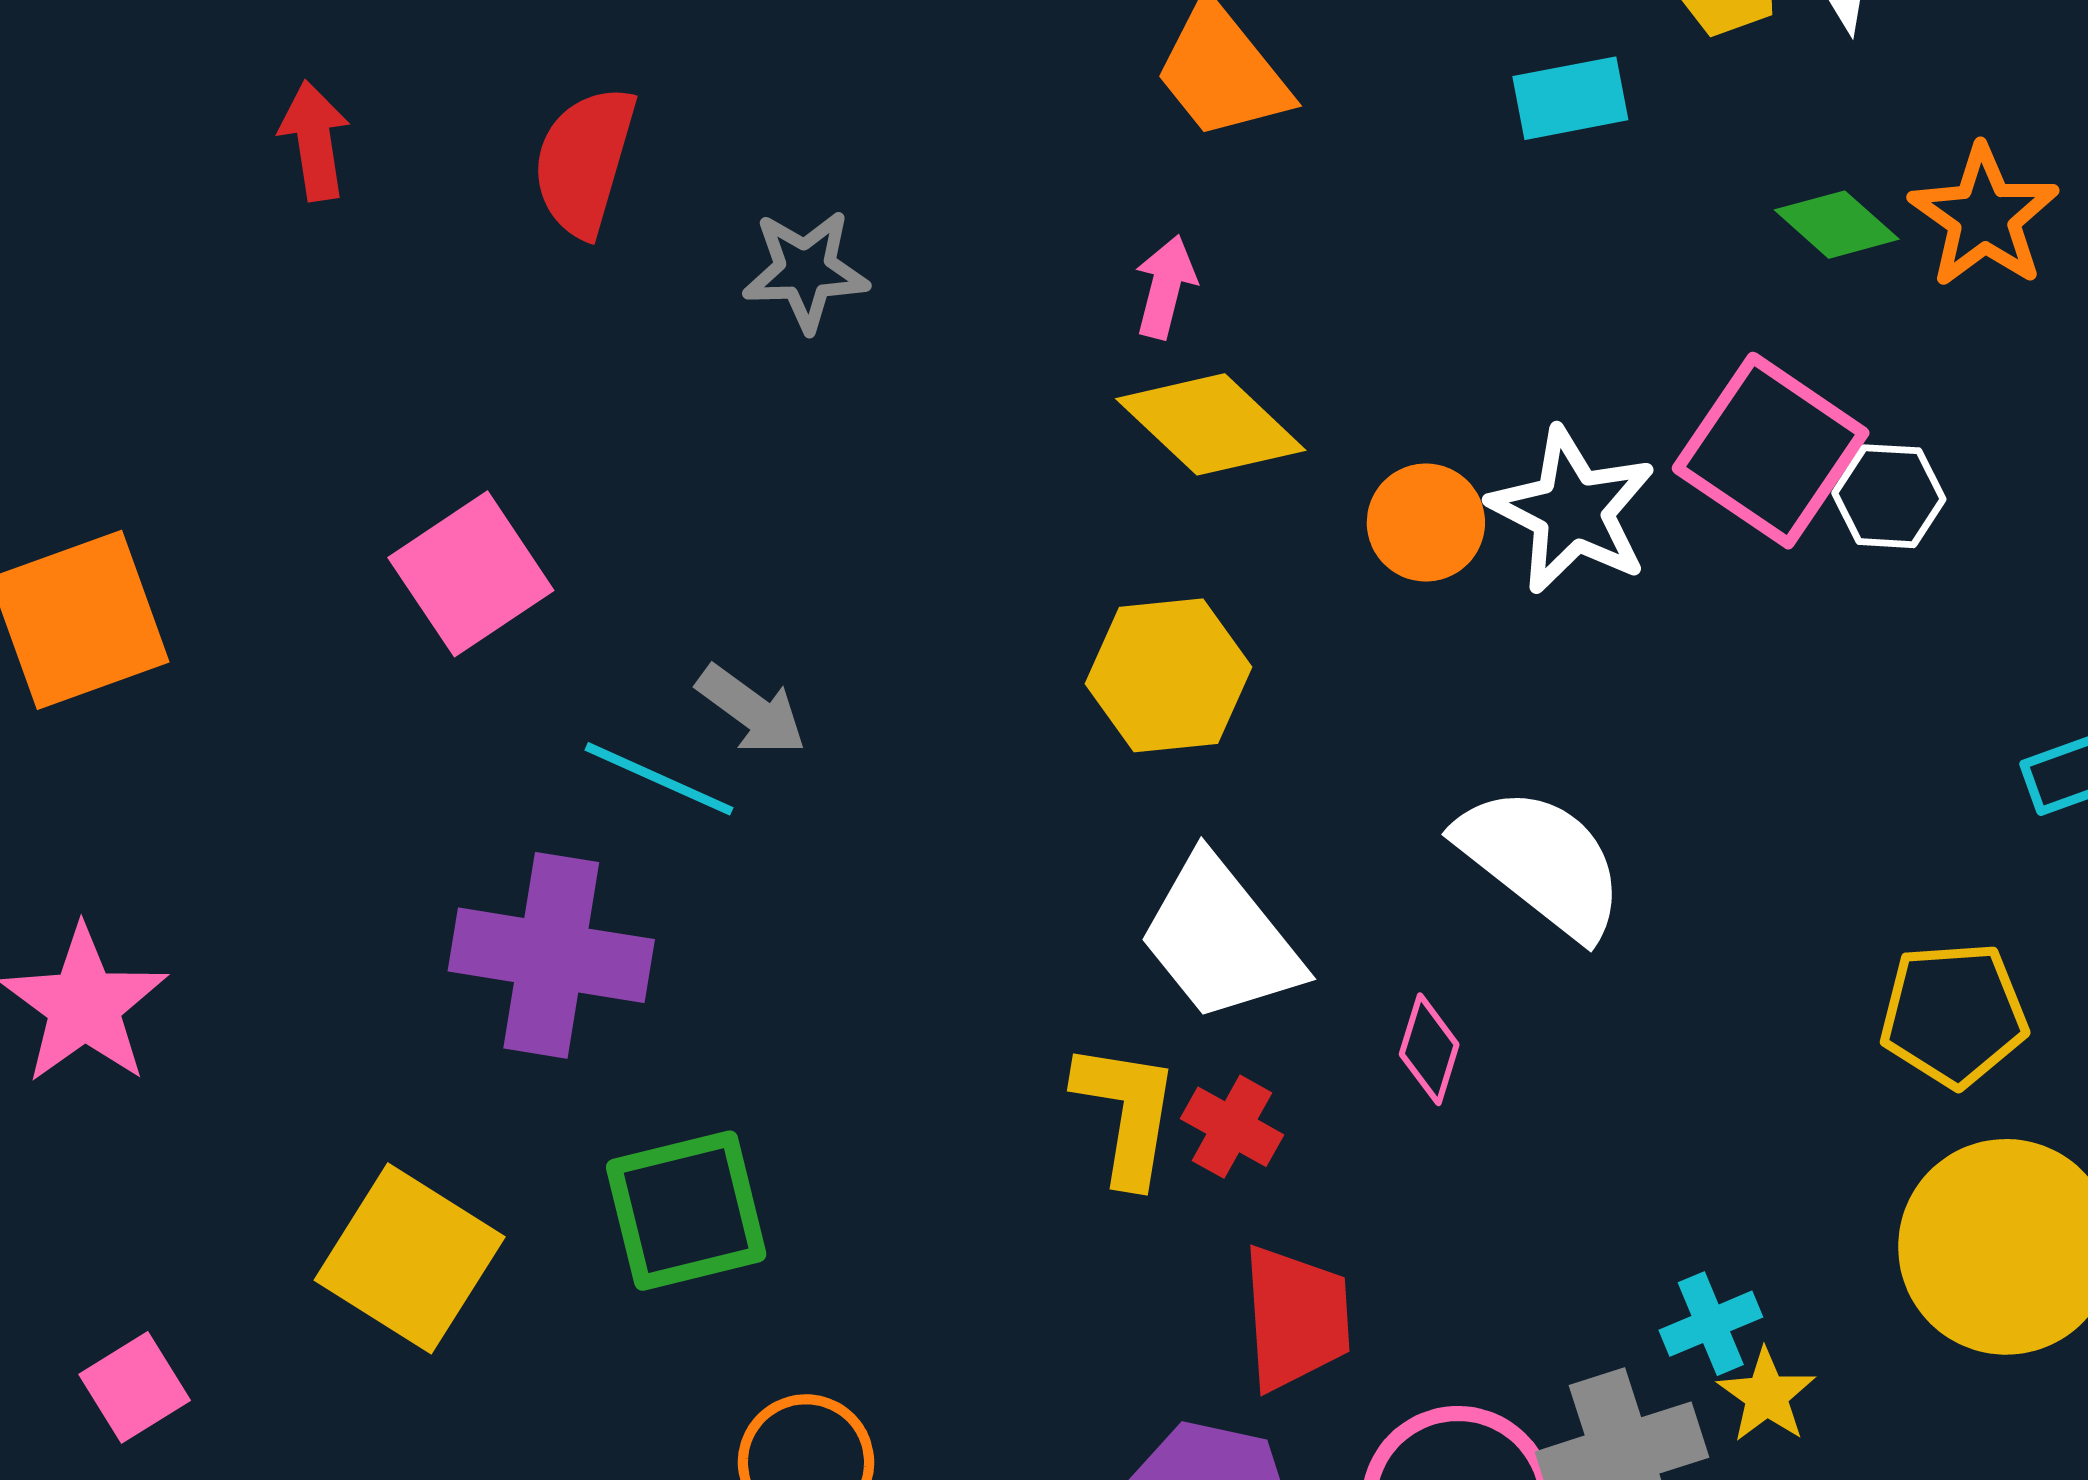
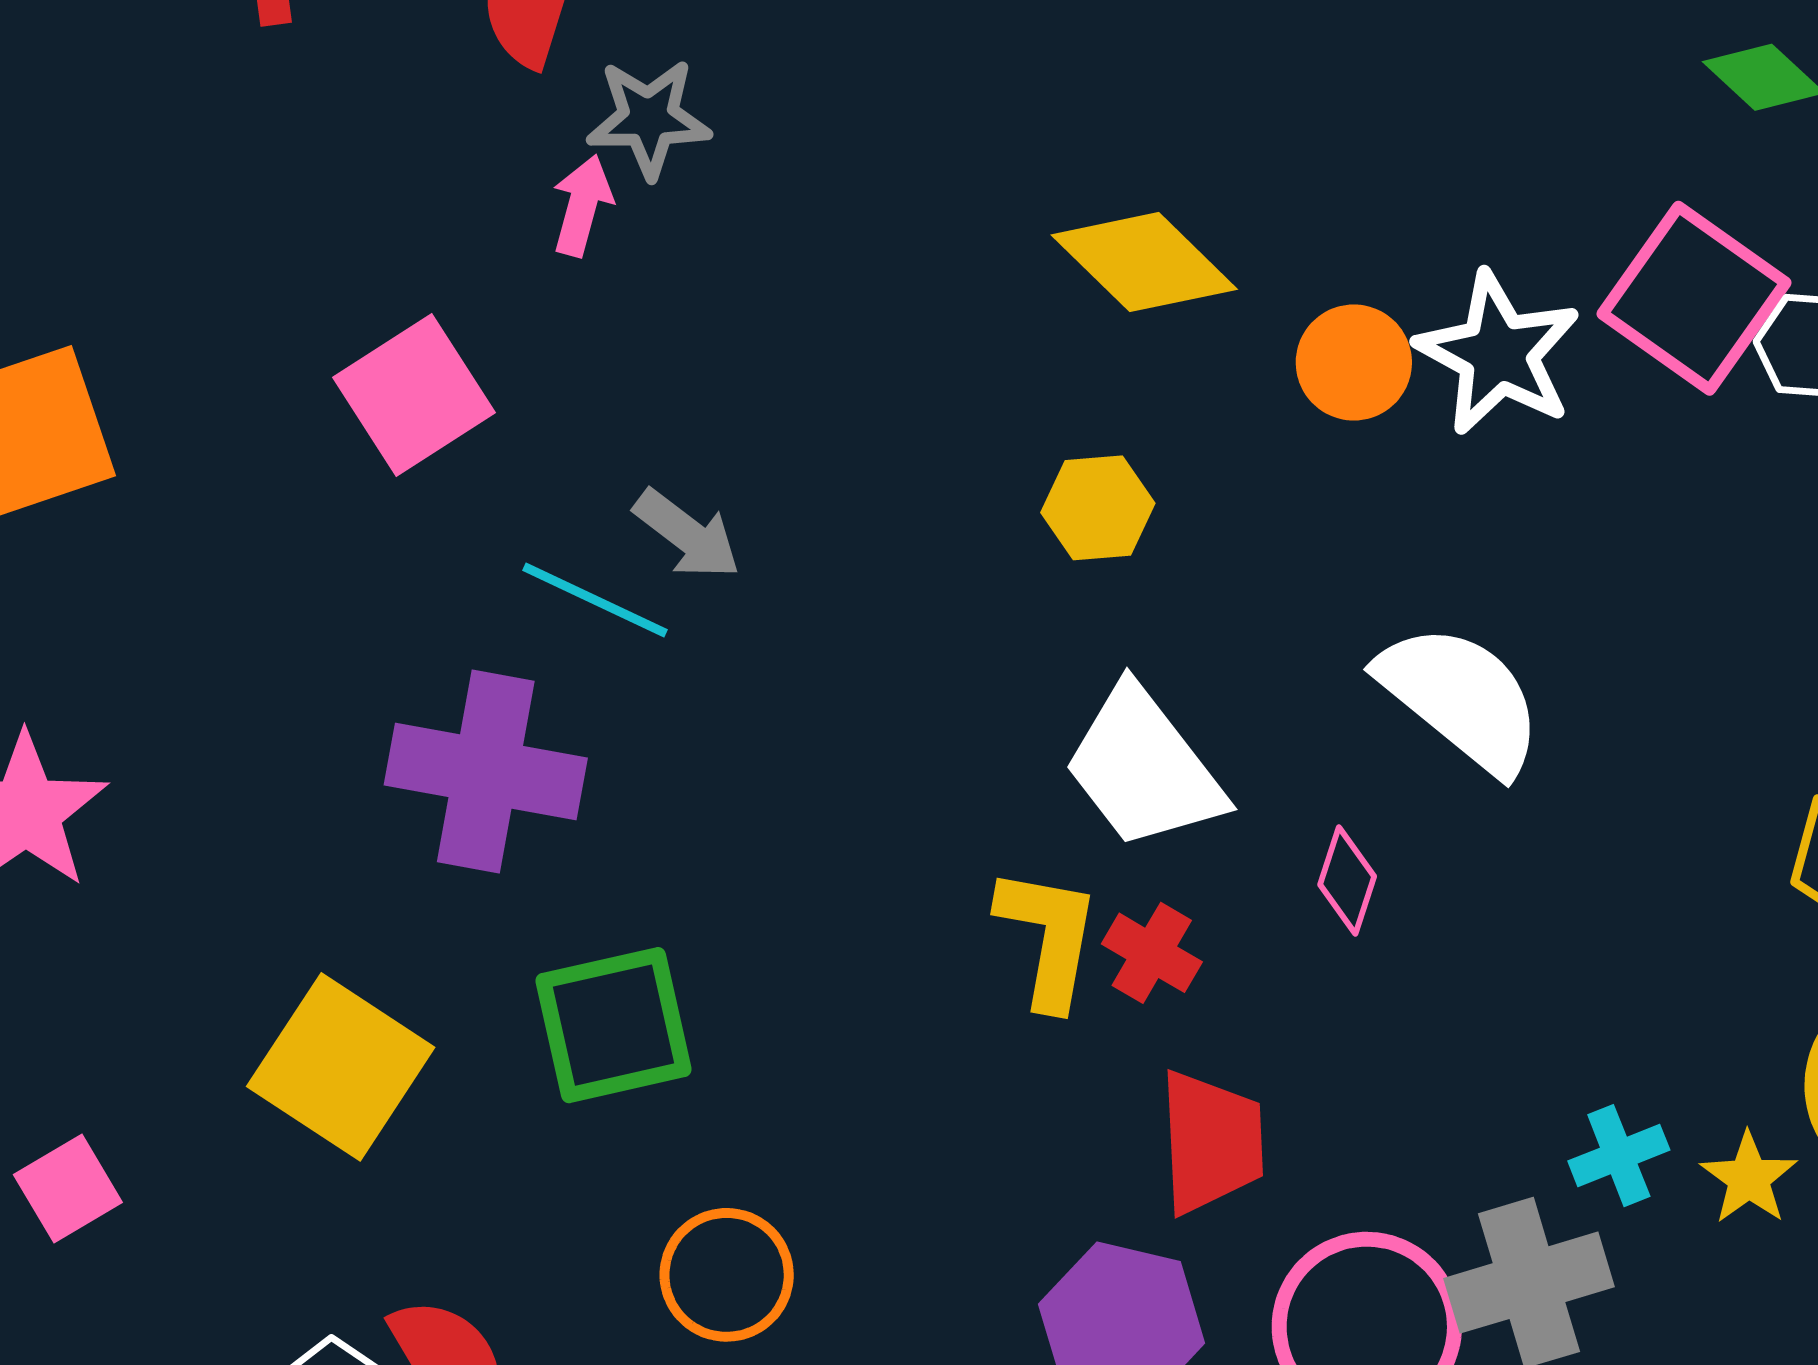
gray star: (806, 271) -> (649, 118), moved
pink arrow: (1165, 287) -> (582, 205), moved
yellow hexagon: (1169, 675) -> (1098, 508), size x0.7
yellow star: (1767, 1396) -> (1749, 1178), moved

